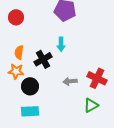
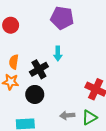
gray arrow: (70, 81) -> (67, 115), moved
black circle: (30, 86) -> (35, 94), moved

